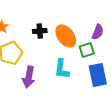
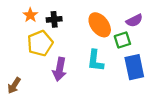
black cross: (40, 31) -> (54, 19), moved
purple semicircle: (98, 32) -> (134, 20), turned 42

